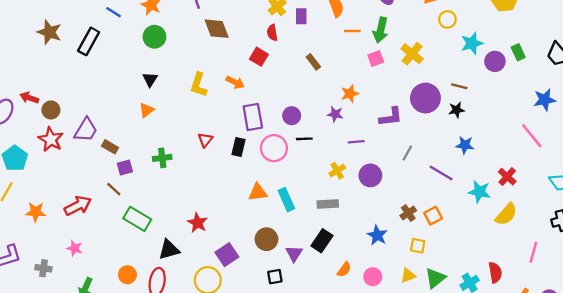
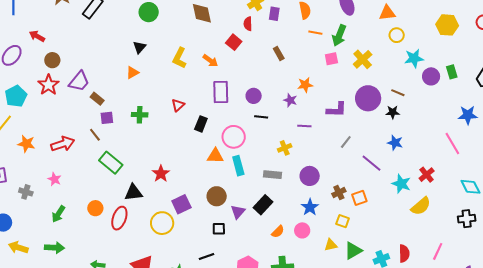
red arrow: (29, 98) -> (37, 36), moved
black rectangle: (239, 147) -> (201, 124), moved
pink circle: (274, 148) -> (234, 137), moved
purple circle: (370, 175) -> (310, 176), moved
pink line: (533, 252) -> (438, 251), moved
pink circle: (373, 277) -> (302, 230), moved

